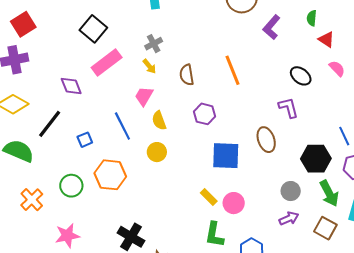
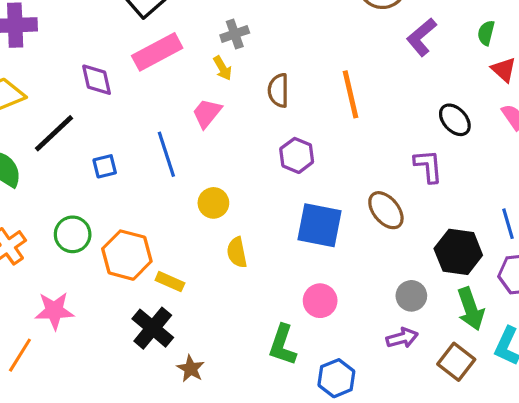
yellow semicircle: (159, 121) -> (237, 252), moved
brown ellipse: (266, 140) -> (386, 210), turned -30
orange hexagon: (110, 175) -> (127, 255), moved
yellow rectangle: (209, 197) -> (170, 282), moved, turned -30

